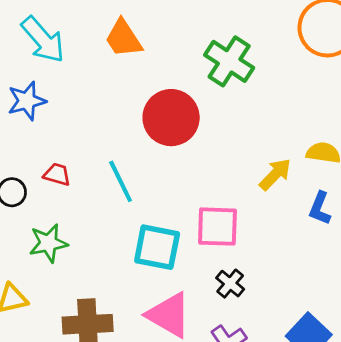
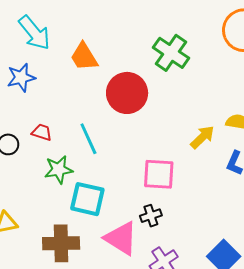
orange trapezoid: (123, 38) -> (84, 57), moved
green star: (48, 243) -> (59, 170), moved
cyan square: (157, 247) -> (87, 199), moved
black cross: (230, 284) -> (151, 216), moved, turned 30

